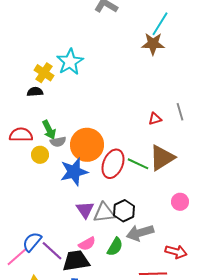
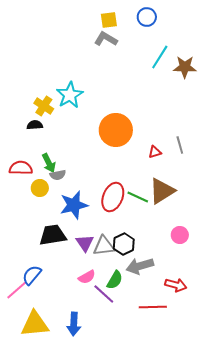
brown star: (153, 44) -> (185, 67), moved
orange circle: (87, 145) -> (116, 130), moved
purple line: (52, 251) -> (104, 294), moved
black trapezoid: (76, 261) -> (53, 235), moved

